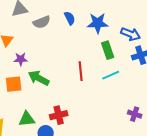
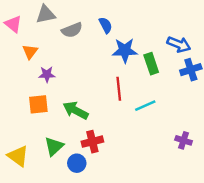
blue star: (98, 23) -> (125, 50), moved
cyan line: (111, 75) -> (145, 106), moved
green arrow: (39, 78) -> (76, 110), moved
green triangle: (27, 119) -> (54, 146), turned -36

